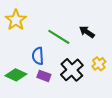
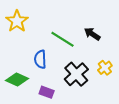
purple rectangle: (44, 76) -> (47, 92), moved

